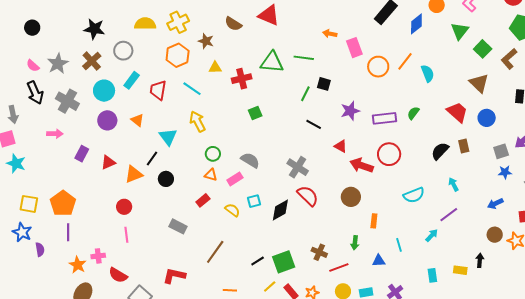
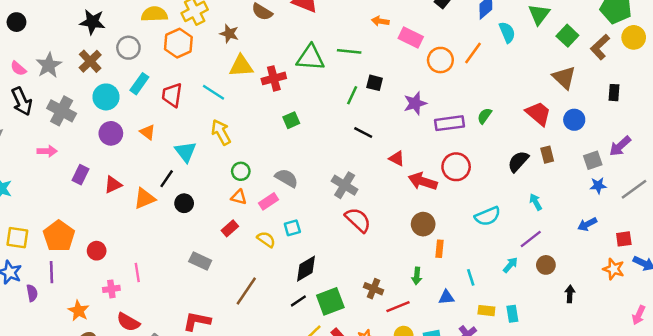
pink rectangle: (354, 48) -> (411, 38), turned -42
orange hexagon: (178, 55) -> (178, 43), moved
yellow triangle: (215, 68) -> (241, 66), size x1.5
cyan semicircle: (428, 73) -> (507, 32), moved
purple star: (350, 111) -> (415, 103), moved
brown circle: (351, 197) -> (423, 224), moved
red circle: (124, 207) -> (97, 251), moved
black diamond: (280, 210) -> (306, 269), moved
purple line: (68, 232) -> (51, 272), moved
brown circle: (495, 235) -> (546, 265), moved
pink cross: (98, 256) -> (111, 289), moved
yellow rectangle: (460, 270) -> (486, 311), moved

